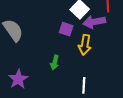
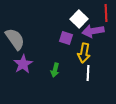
purple star: (18, 79) -> (23, 64), moved
white line: (84, 85) -> (88, 73), moved

